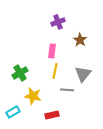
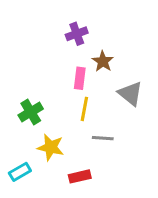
purple cross: (58, 22) -> (77, 34), moved
brown star: (80, 40) -> (103, 61), moved
gray triangle: (83, 74) -> (130, 94), moved, turned -30

